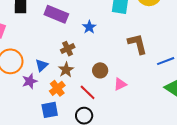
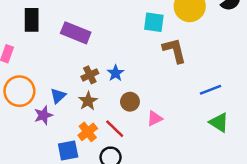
blue star: (89, 27) -> (116, 73), moved
brown L-shape: (137, 44) -> (174, 50), moved
orange cross: (57, 88) -> (88, 132), moved

